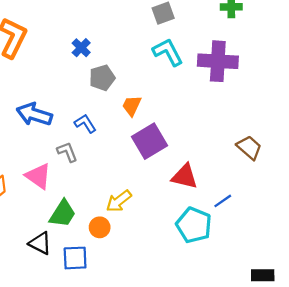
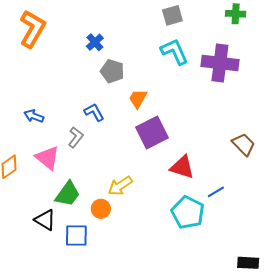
gray pentagon: (102, 78) -> (112, 71), turned 30
blue arrow: (34, 114) -> (34, 116), moved, size x0.6
gray L-shape: (67, 152) -> (76, 137), turned 55

